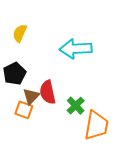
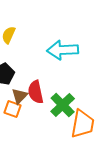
green cross: (76, 106) -> (63, 105), size x1.4

